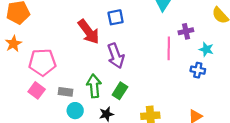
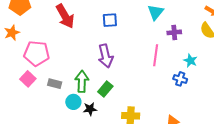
purple cross: (186, 31) -> (174, 32), moved
red arrow: (89, 32) -> (65, 16), moved
cyan circle: (75, 111) -> (73, 102), moved

